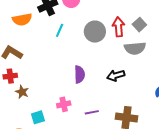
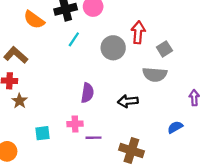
orange semicircle: (22, 19) -> (34, 20), turned 36
red arrow: (119, 27) -> (138, 32), moved
pink cross: (64, 104) -> (75, 124), moved
cyan square: (38, 117) -> (42, 133), moved

